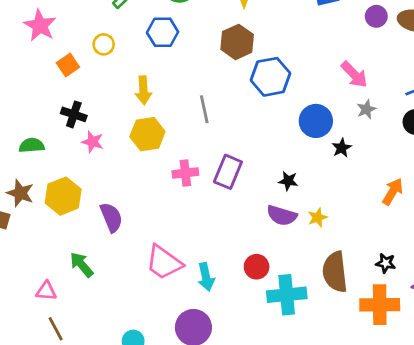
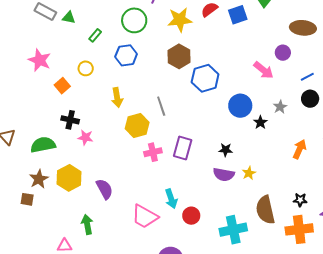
purple circle: (376, 16) -> (283, 53), moved
gray star: (366, 109) -> (280, 107), moved
yellow hexagon: (147, 134) -> (137, 125), moved
green semicircle: (32, 145) -> (43, 145), size x1.4
brown star: (20, 193) -> (39, 179), turned 30
green arrow: (82, 265) -> (87, 224), turned 36
red circle: (257, 267) -> (191, 216), moved
cyan arrow: (206, 277) -> (171, 199), moved

